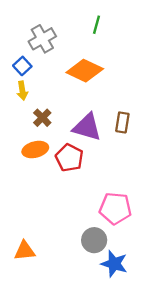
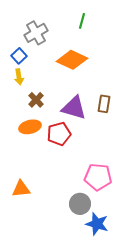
red pentagon: (69, 158) -> (59, 134), turned 30
orange triangle: (25, 251) -> (21, 189), moved

